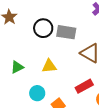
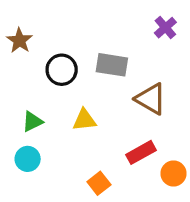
black circle: (43, 28) -> (62, 70), moved
cyan circle: (37, 93) -> (28, 159), moved

